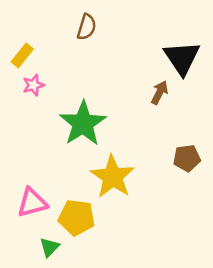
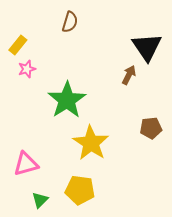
yellow pentagon: (77, 217) -> (80, 190), moved

